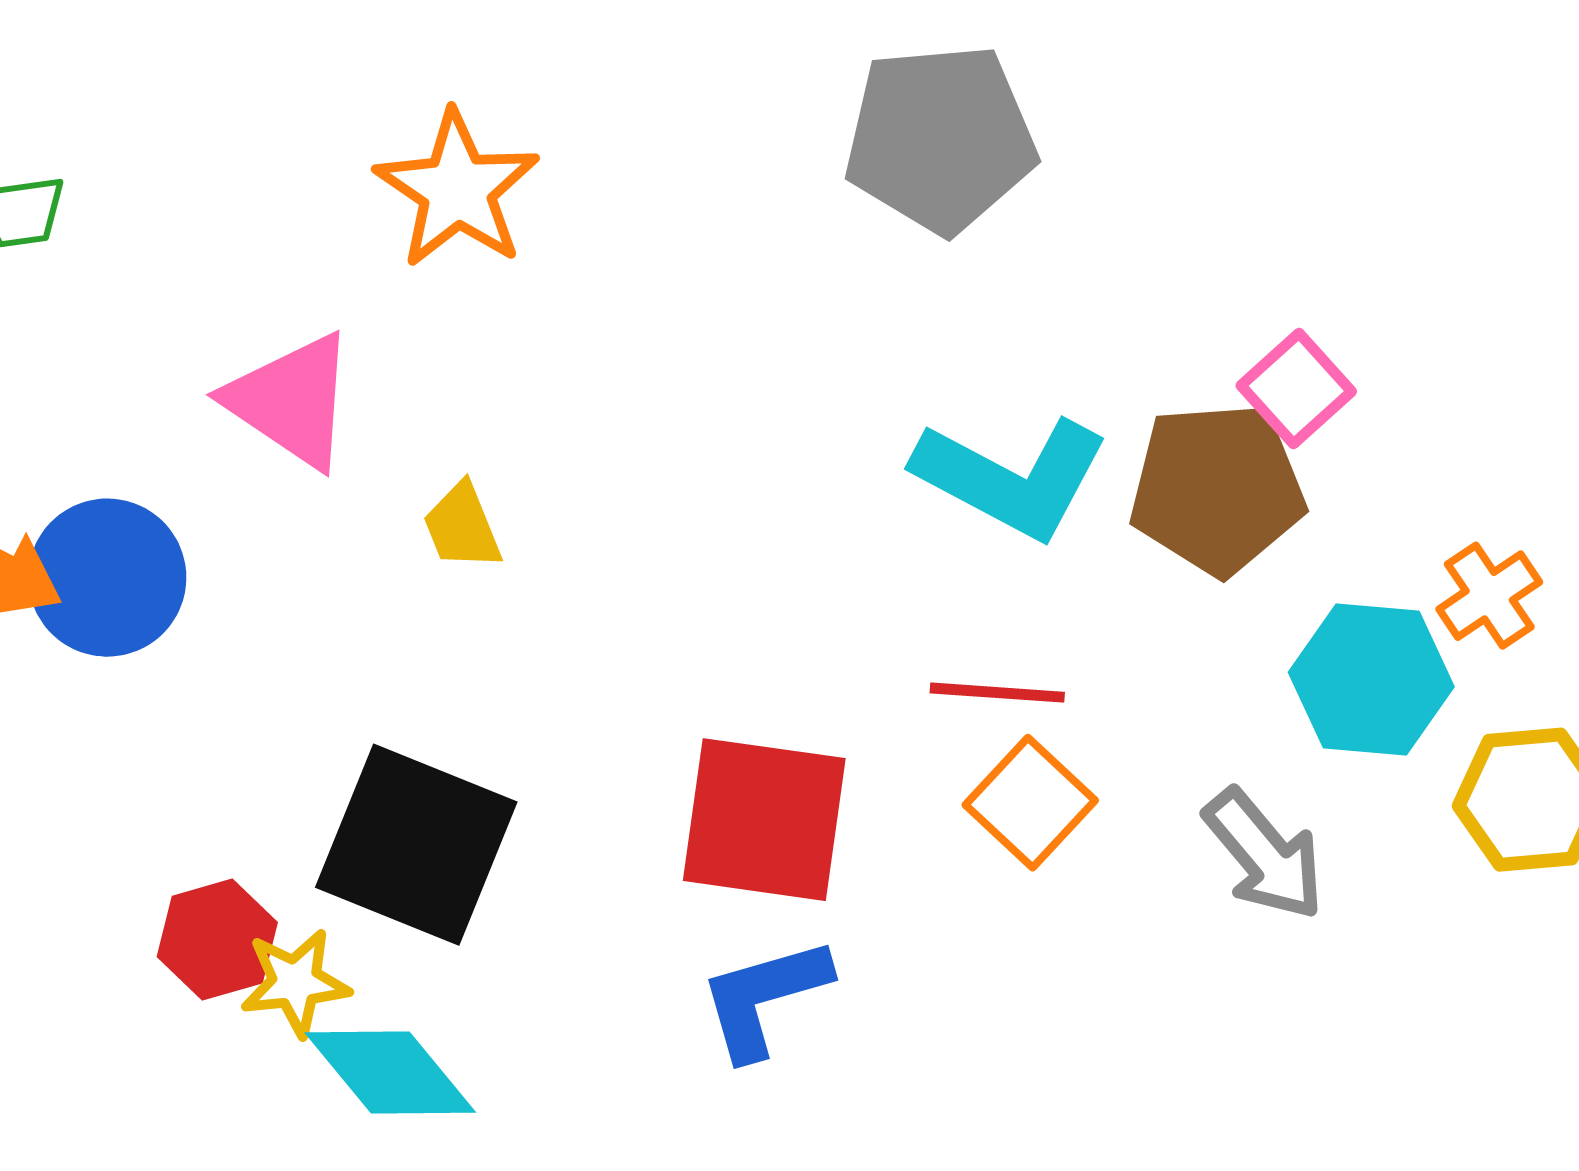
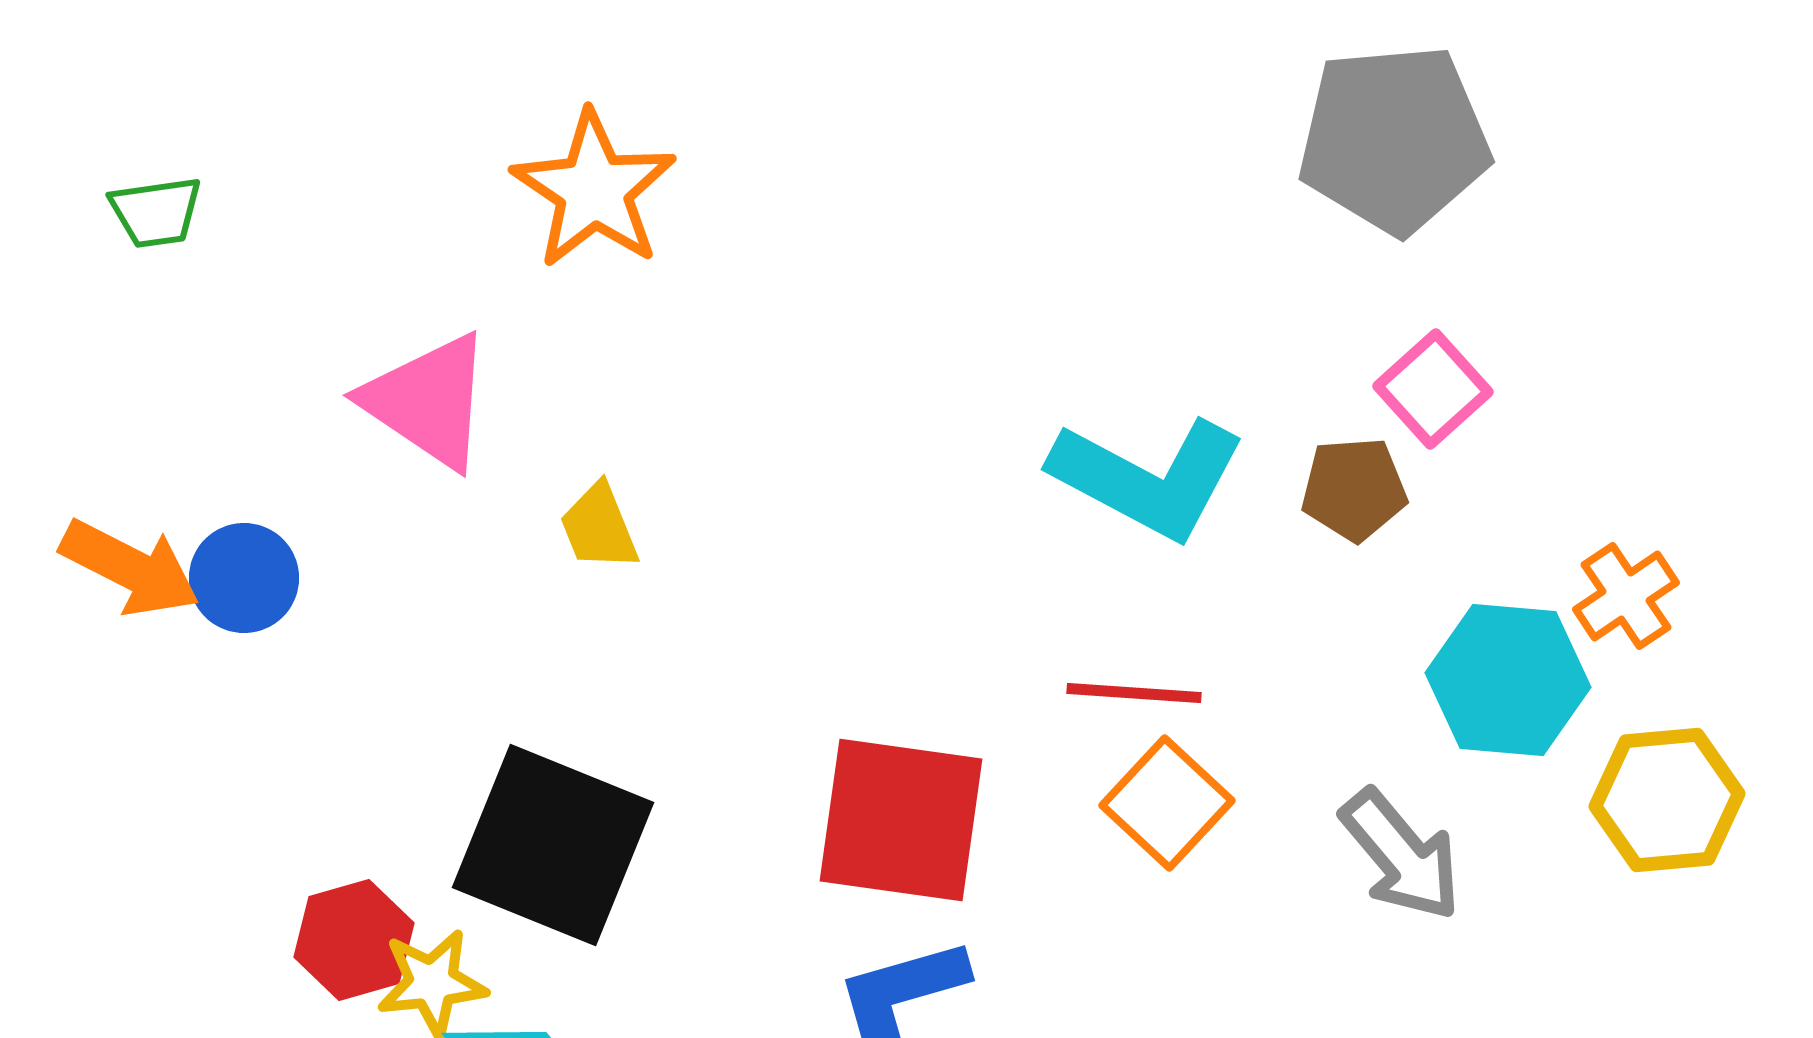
gray pentagon: (940, 139) -> (1394, 139), moved
brown pentagon: (1217, 489) -> (1354, 489), size x0.6
blue circle: (107, 578) -> (244, 578), size x0.7

